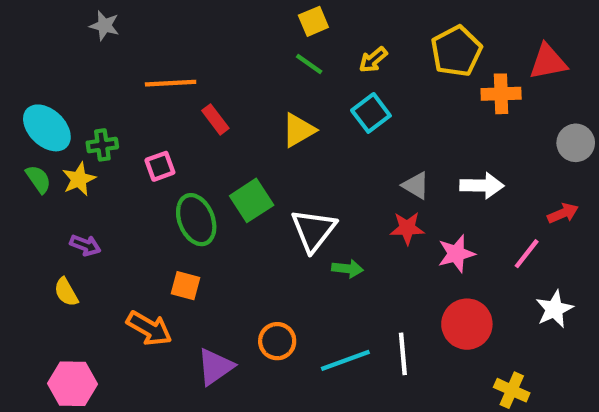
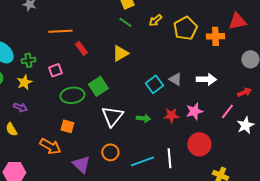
yellow pentagon: (456, 51) -> (185, 28), moved
cyan square: (371, 113) -> (154, 84), moved
yellow star: (79, 179) -> (24, 82), moved
green ellipse: (196, 220) -> (72, 95), turned -75
red star: (407, 228) -> (171, 115), moved
white triangle: (313, 230) -> (112, 116), moved
white star: (554, 309) -> (245, 125), moved
purple triangle: (215, 367) -> (81, 164), turned -42

